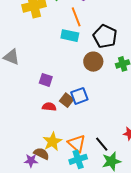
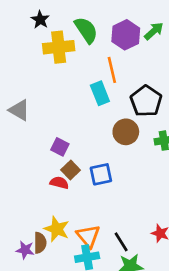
cyan rectangle: (70, 36) -> (100, 93), turned 48
brown square: (67, 100) -> (71, 170), moved
yellow star: (52, 142) -> (57, 229), turned -30
brown semicircle: (41, 154) -> (40, 243), turned 56

